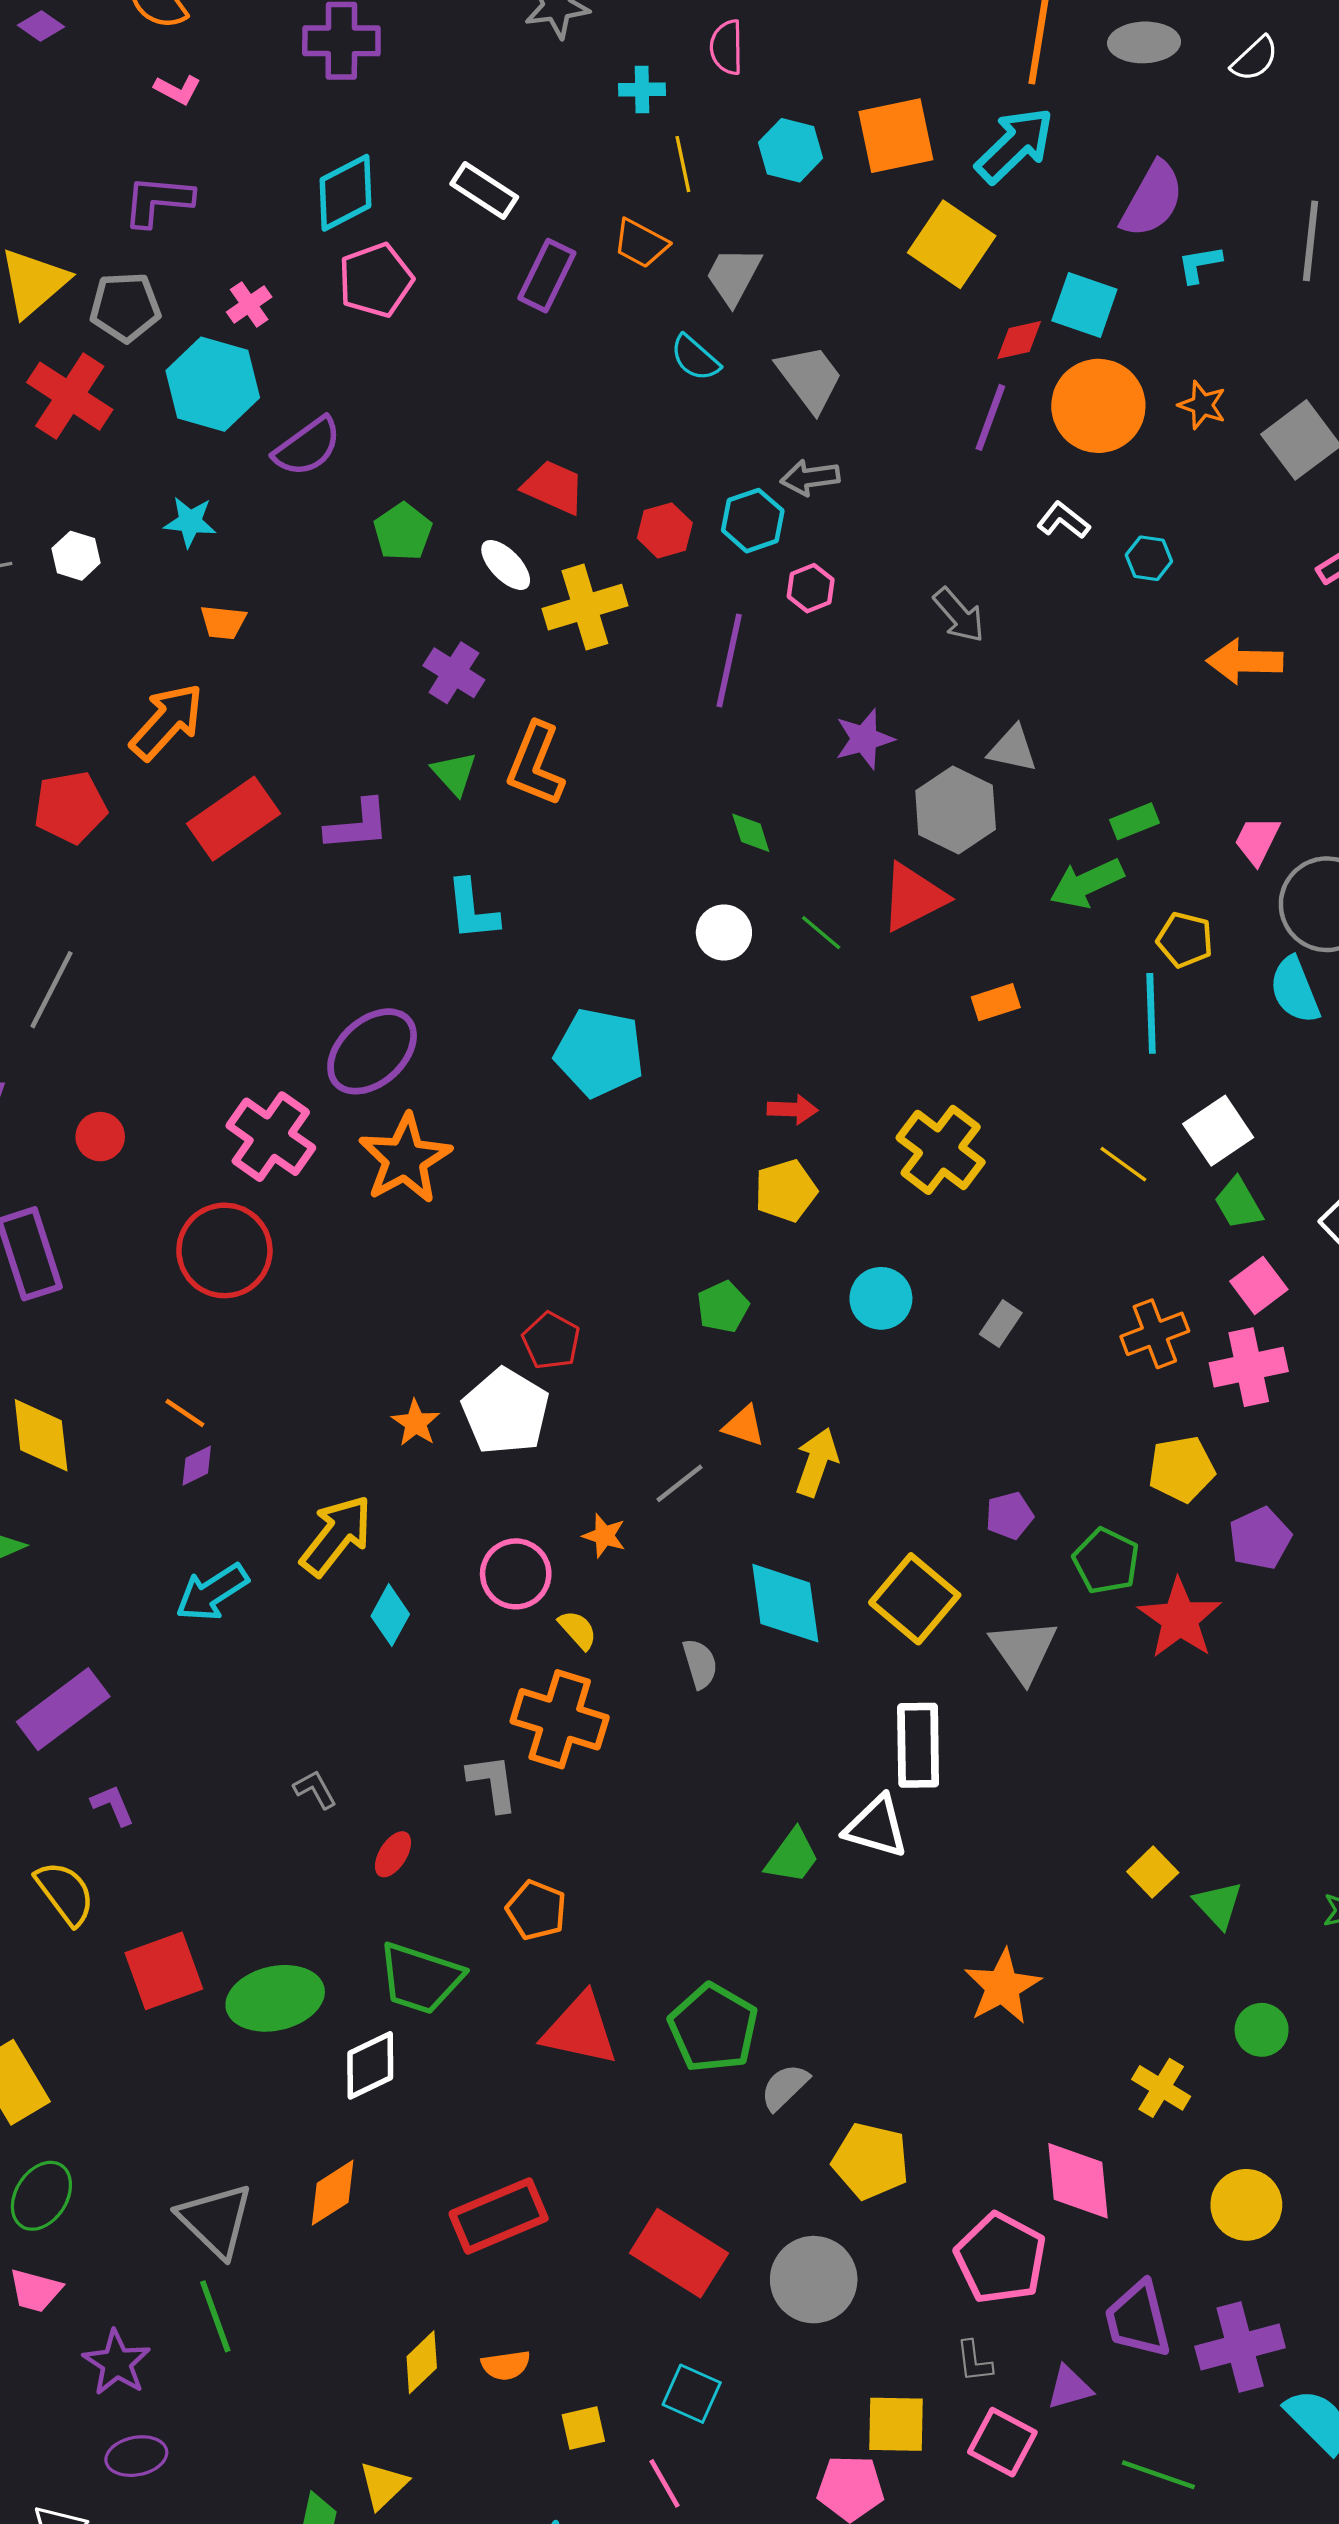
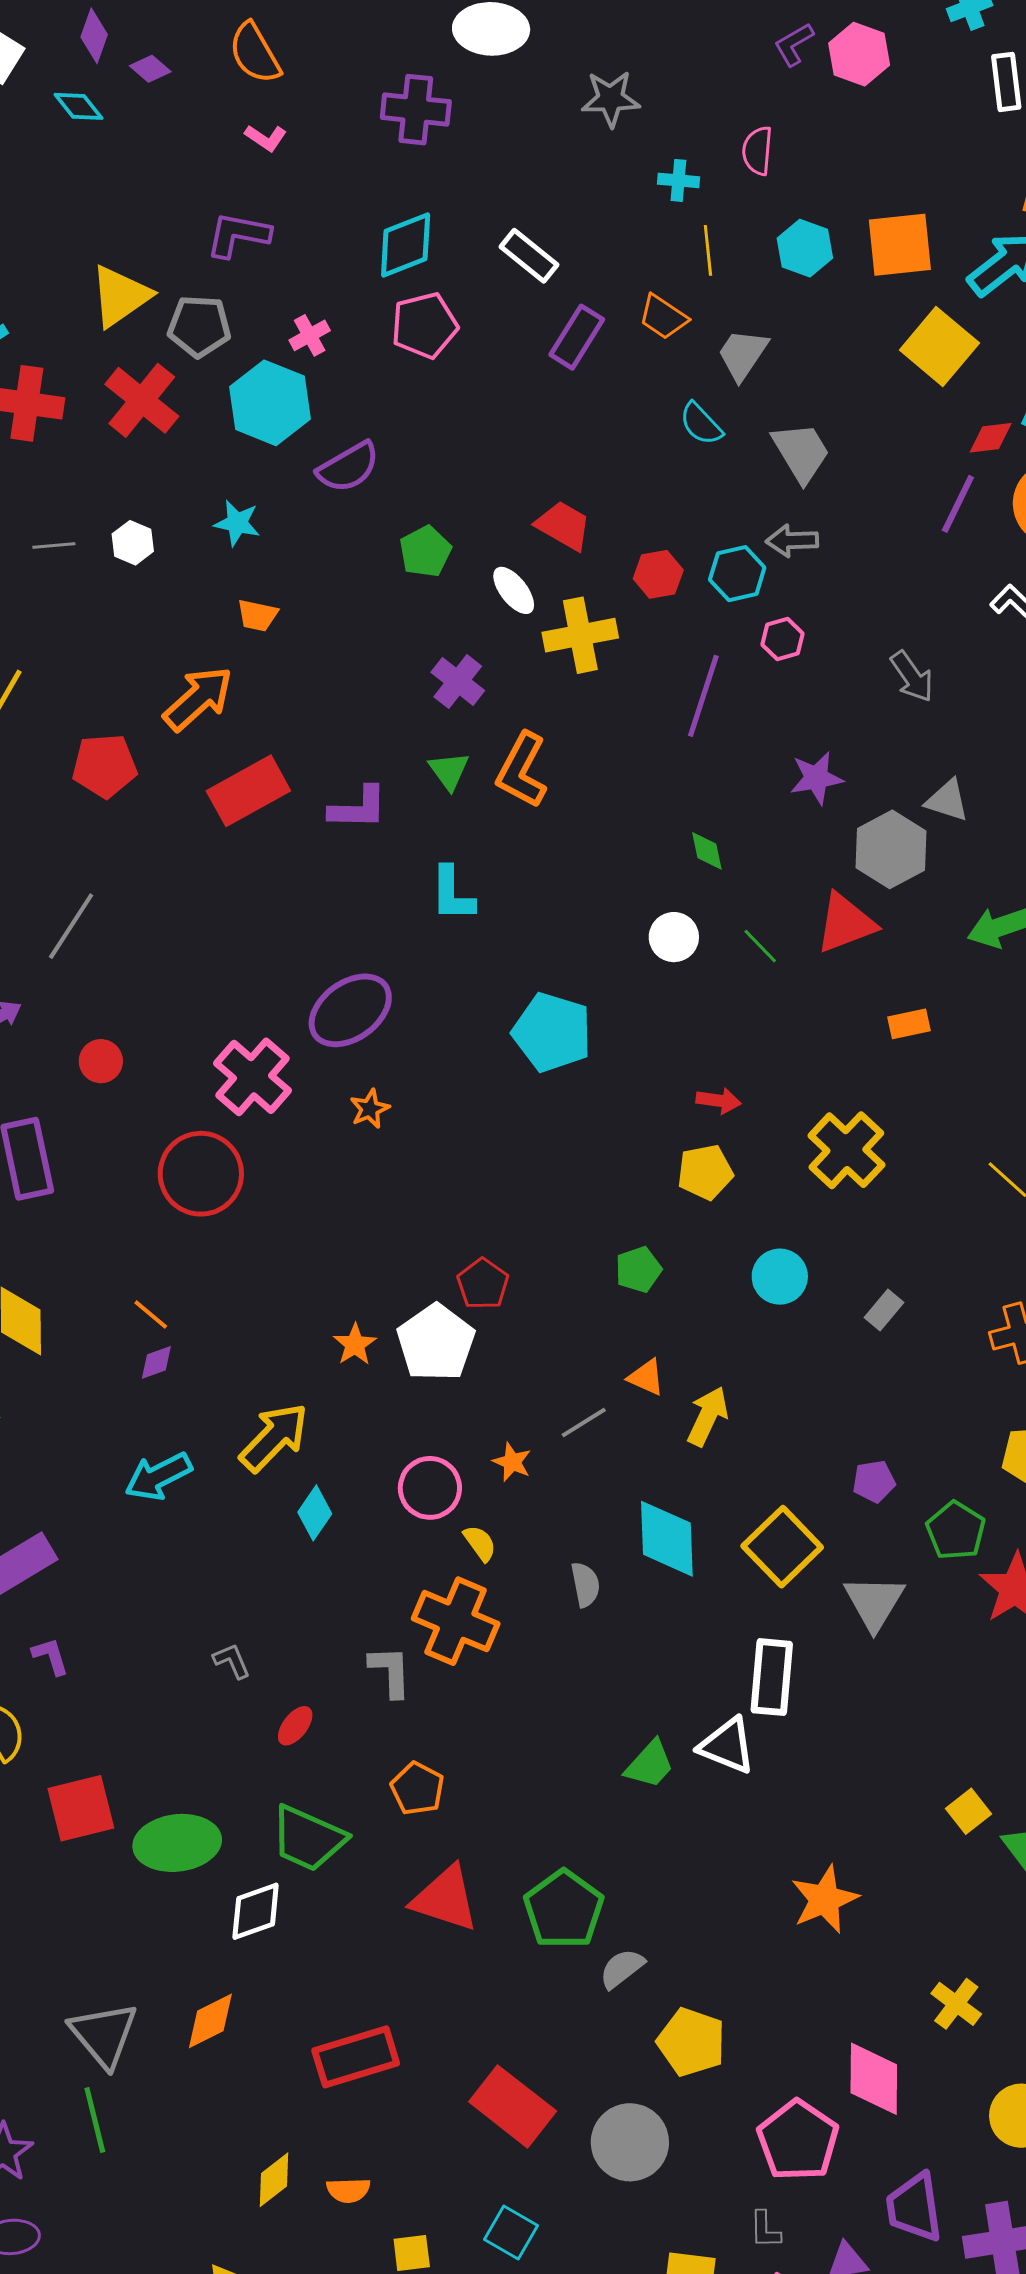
orange star: (405, 1159) -> (370, 1109), size x0.5

